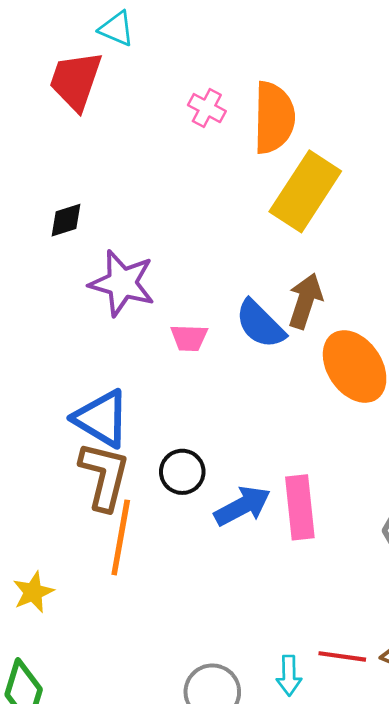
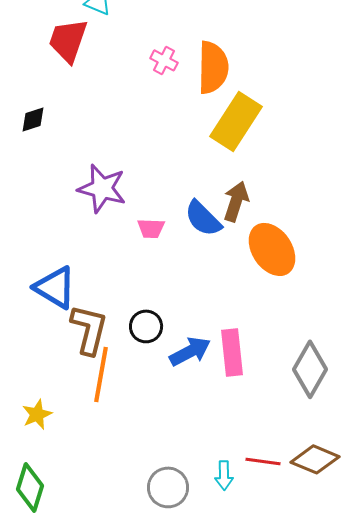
black diamond: (66, 220) -> (33, 119), moved
blue triangle: (102, 418) -> (55, 287), moved

